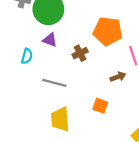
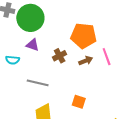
cyan semicircle: (27, 56) -> (13, 60), turned 80
brown arrow: (118, 77) -> (86, 61), moved

